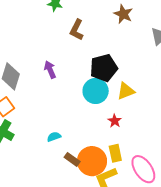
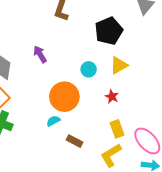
black pentagon: (104, 68) -> (109, 31), moved
cyan circle: (96, 91) -> (89, 69), size x0.6
orange circle: (92, 161) -> (64, 97), moved

